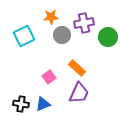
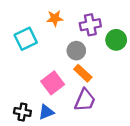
gray circle: (62, 35) -> (76, 51), moved
pink square: (49, 77) -> (53, 83), size x1.5

